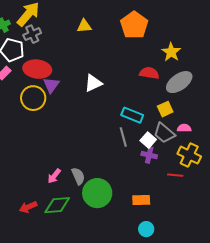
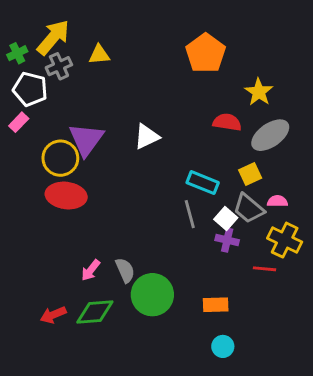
yellow triangle: (84, 26) -> (99, 55), moved
red ellipse: (37, 69) -> (66, 196), moved
purple triangle: (51, 85) -> (86, 139), size x1.5

